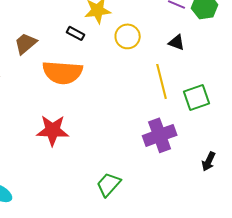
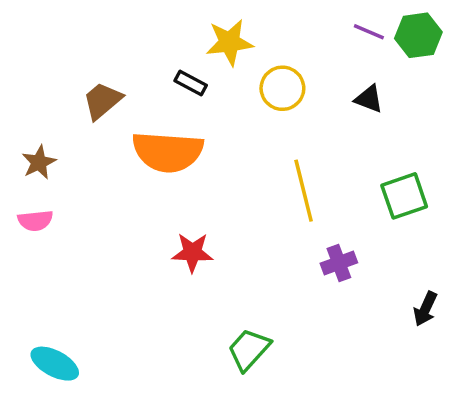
yellow line: (162, 81) -> (304, 191), moved
red star: (53, 130) -> (192, 252), moved, size x0.7
purple cross: (160, 135) -> (339, 263), size x0.6

